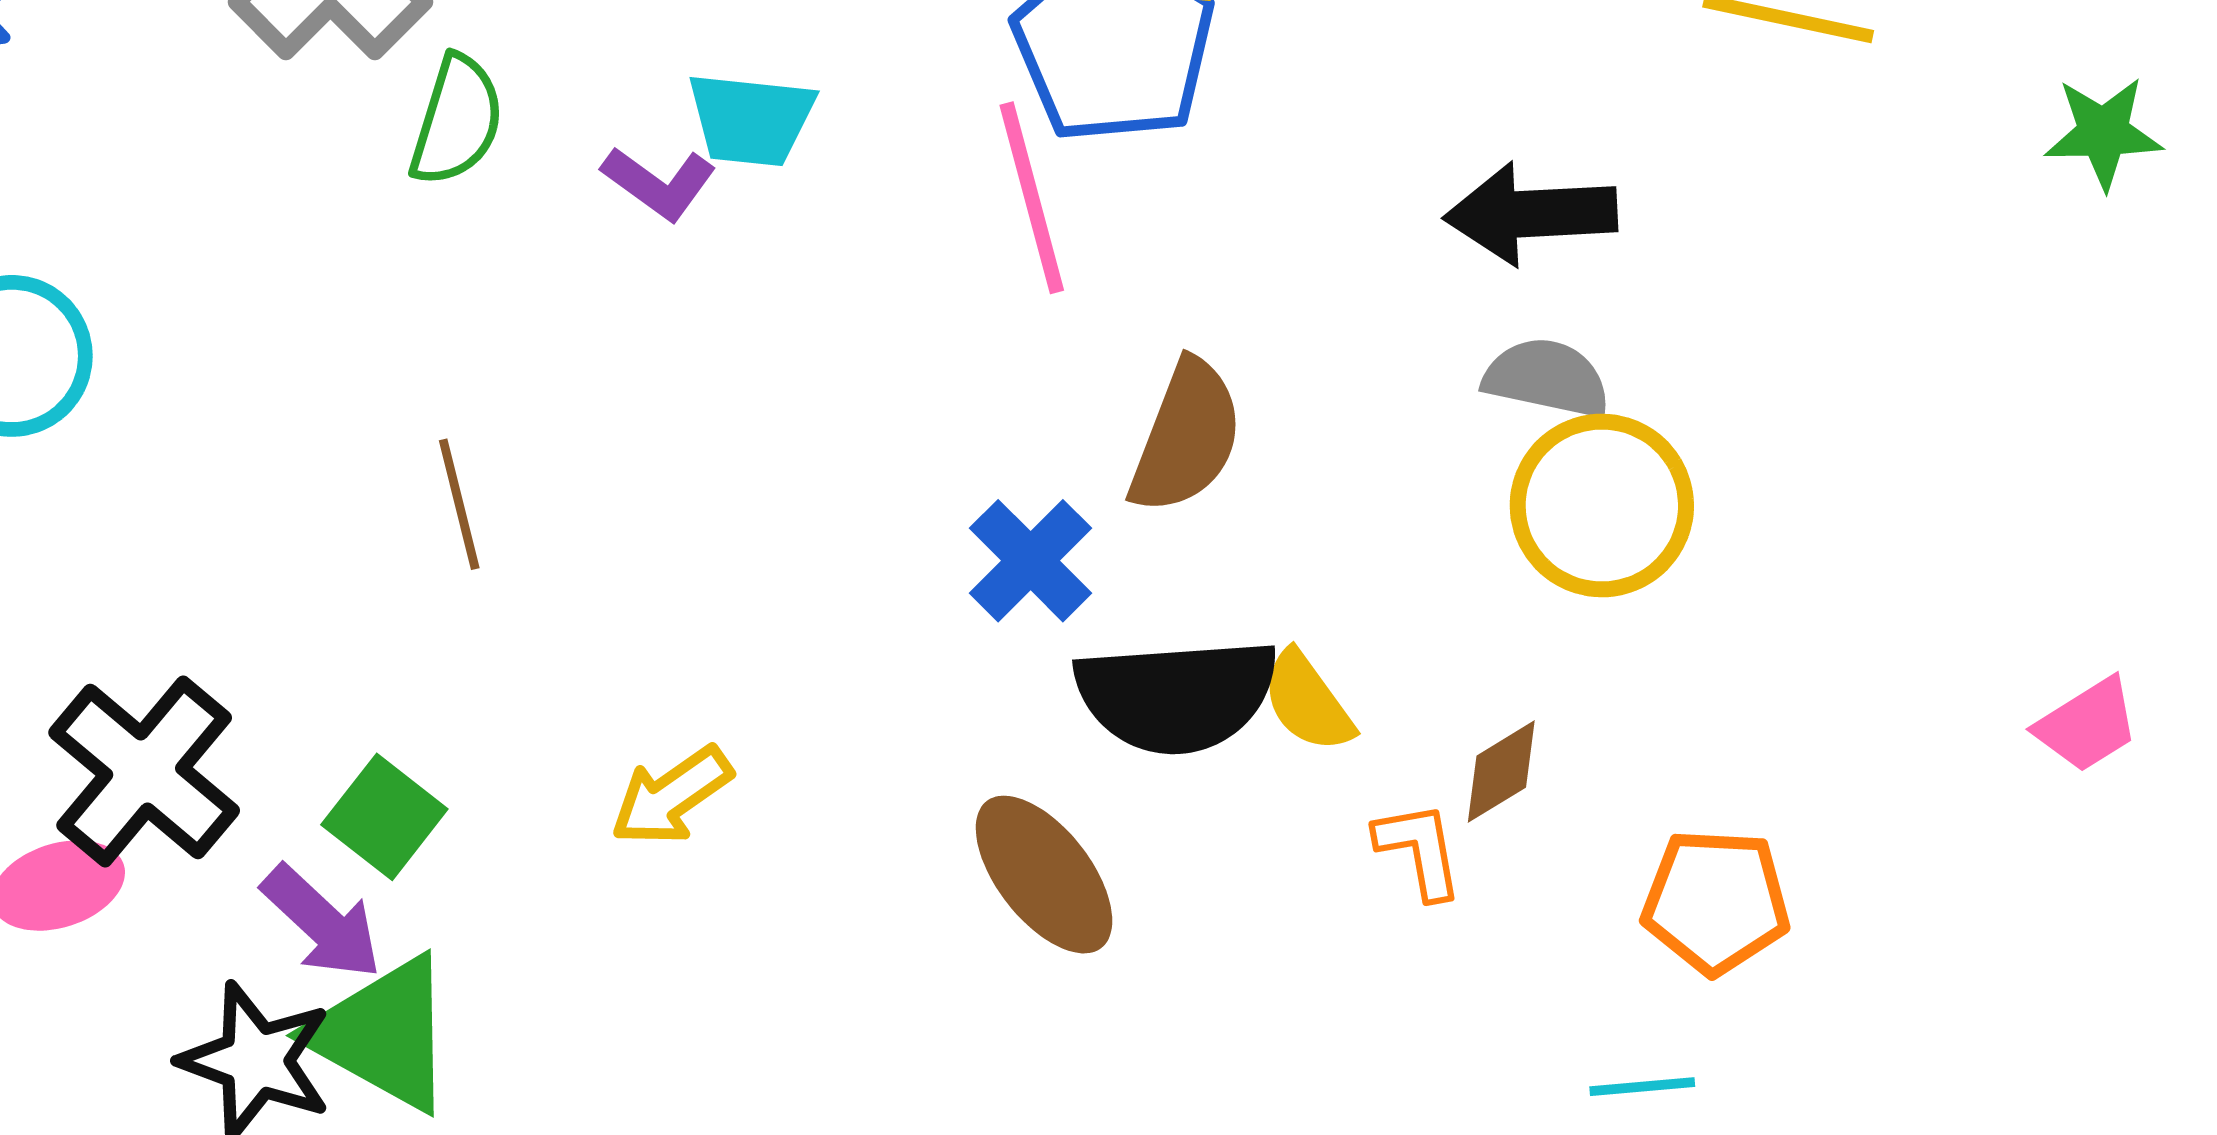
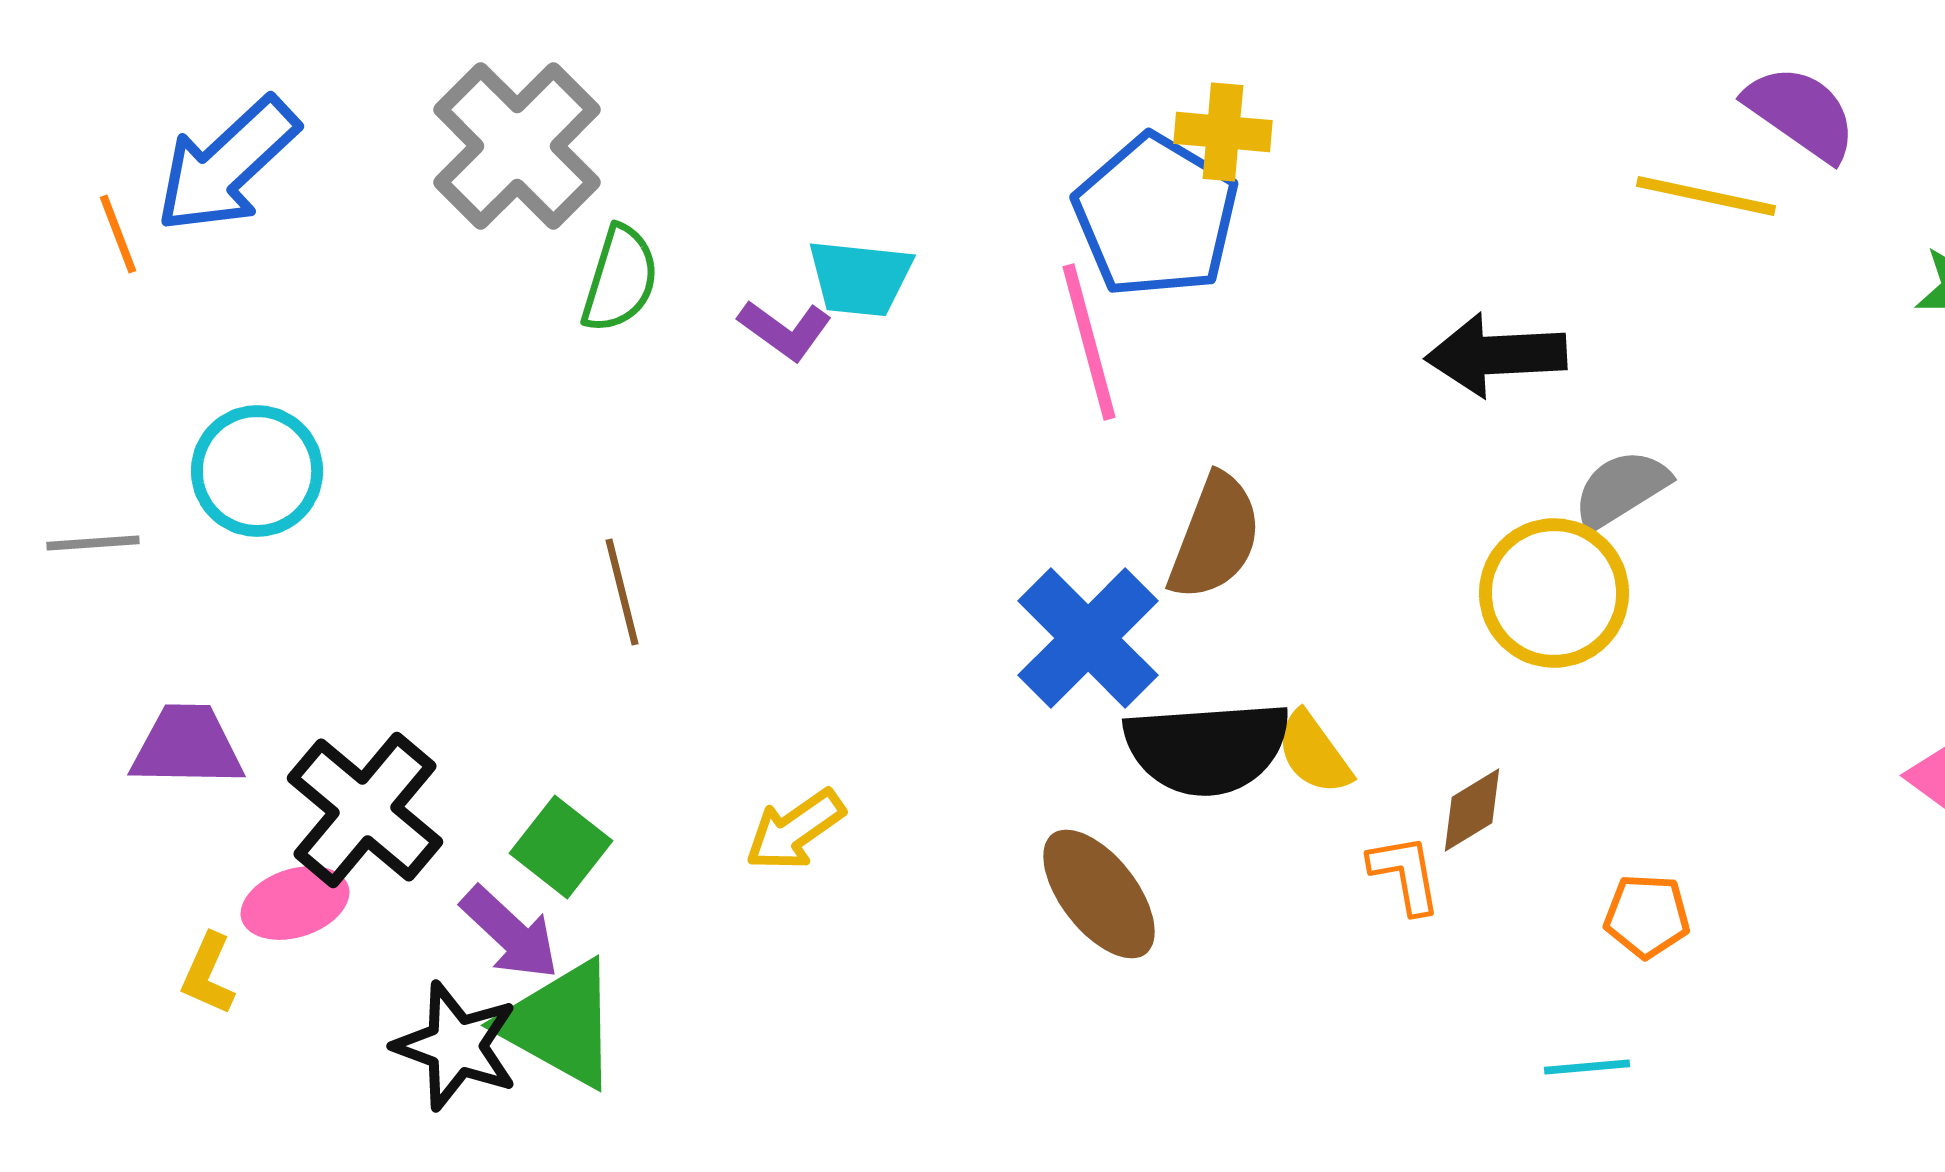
gray semicircle: (1547, 378) -> (1621, 489), moved, turned -44
blue cross: (1031, 561) -> (1088, 638), size x1.4
orange pentagon: (1716, 901) -> (1647, 916), size x0.7

